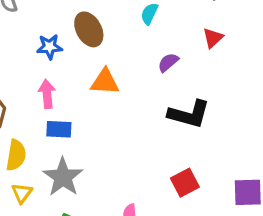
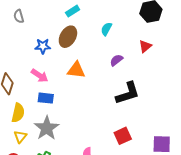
brown ellipse: (89, 29) -> (68, 37), turned 55
pink arrow: (47, 94) -> (40, 76), turned 126
black L-shape: (189, 114) -> (128, 93), turned -36

